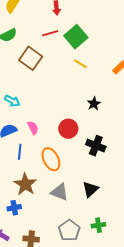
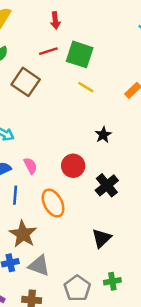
green square: (76, 37) -> (80, 54), turned -30
black cross: (96, 146) -> (107, 185), turned 30
gray triangle: (59, 192) -> (39, 266), moved

